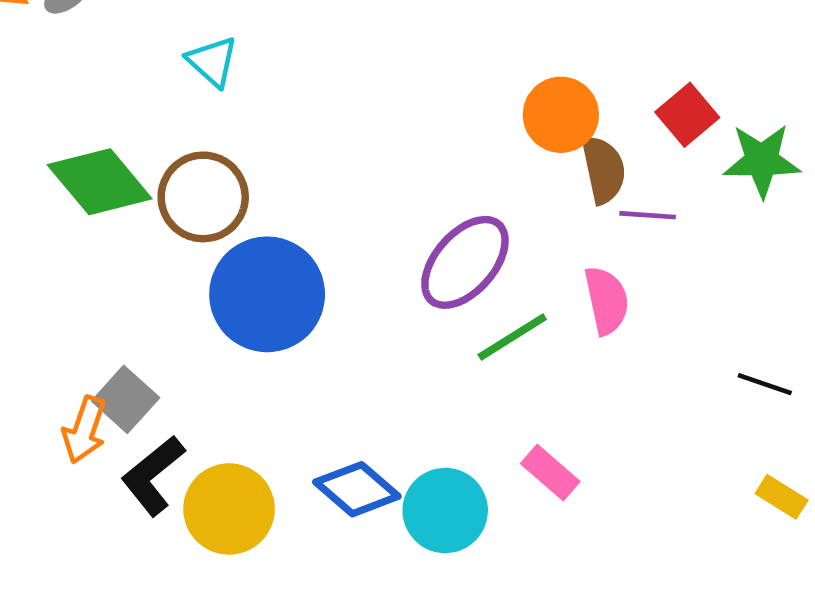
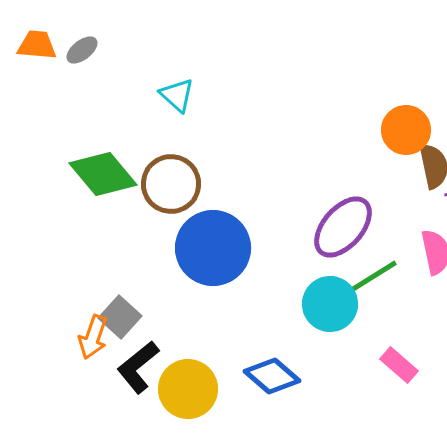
cyan circle: (445, 510) -> (330, 304), moved

